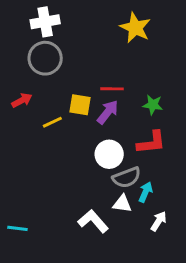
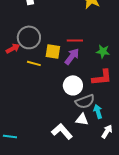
gray circle: (45, 58) -> (29, 37), moved
yellow line: (52, 122) -> (34, 63), turned 40
cyan arrow: (145, 192) -> (98, 111), turned -40

